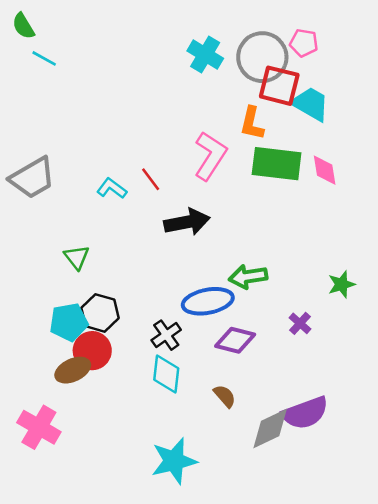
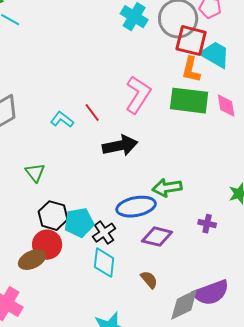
orange L-shape: (252, 123) -> (191, 70), moved
cyan pentagon: (69, 322) -> (79, 223), moved
purple cross: (300, 323) -> (207, 224), turned -30

